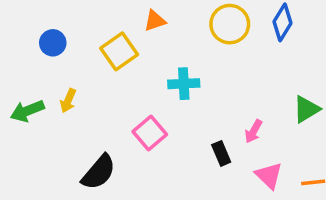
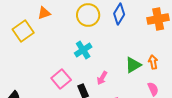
cyan cross: (184, 84) -> (83, 50), moved, turned -30
pink square: (150, 133) -> (61, 79), moved

